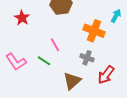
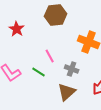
gray cross: (87, 58) -> (72, 69), moved

